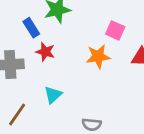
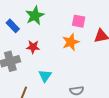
blue rectangle: (31, 28) -> (13, 26), moved

